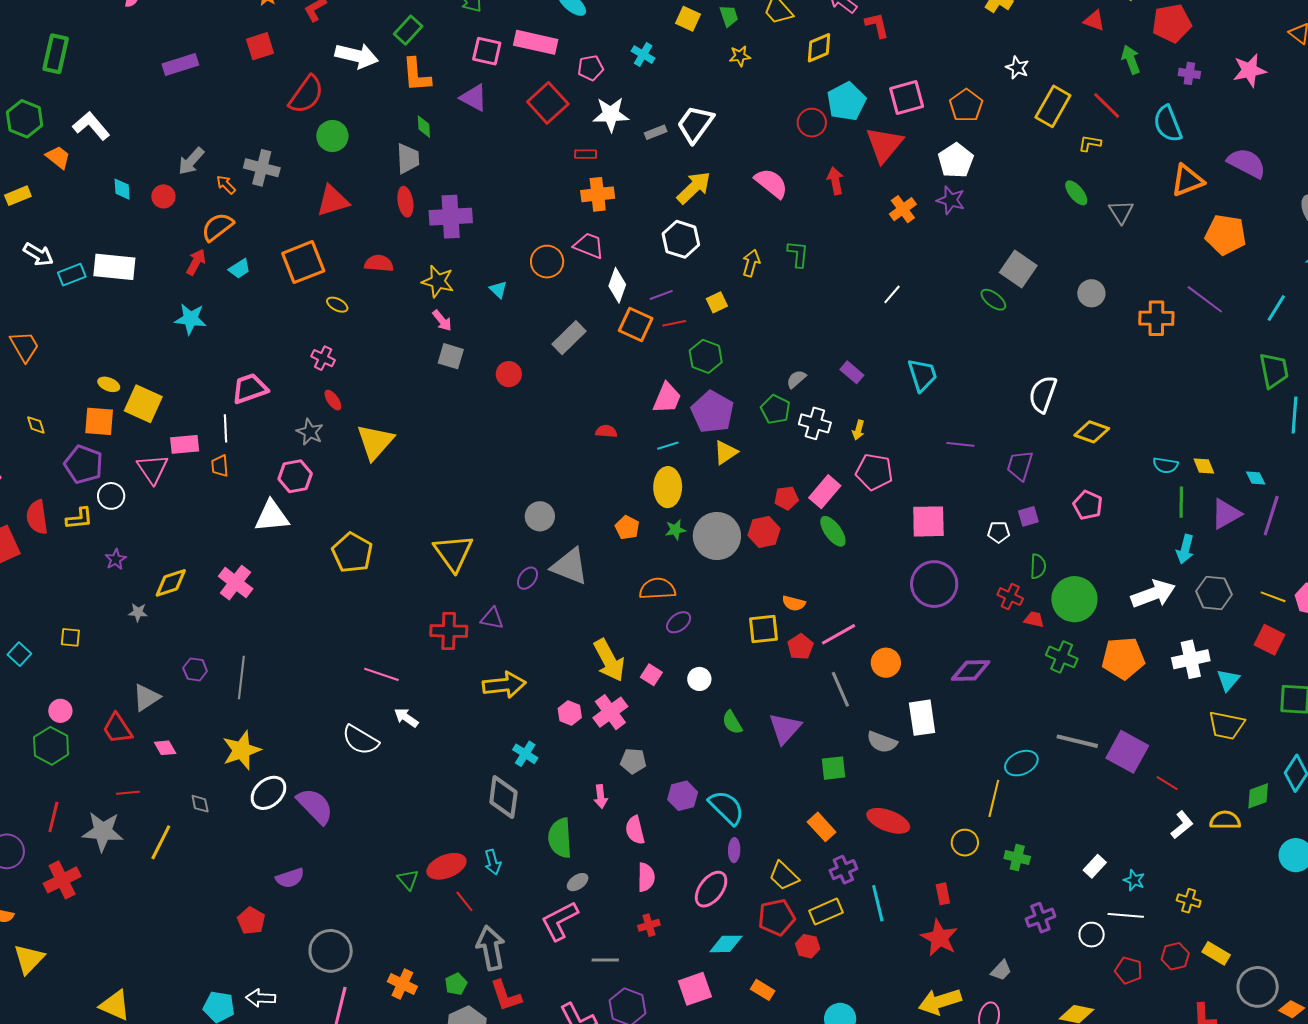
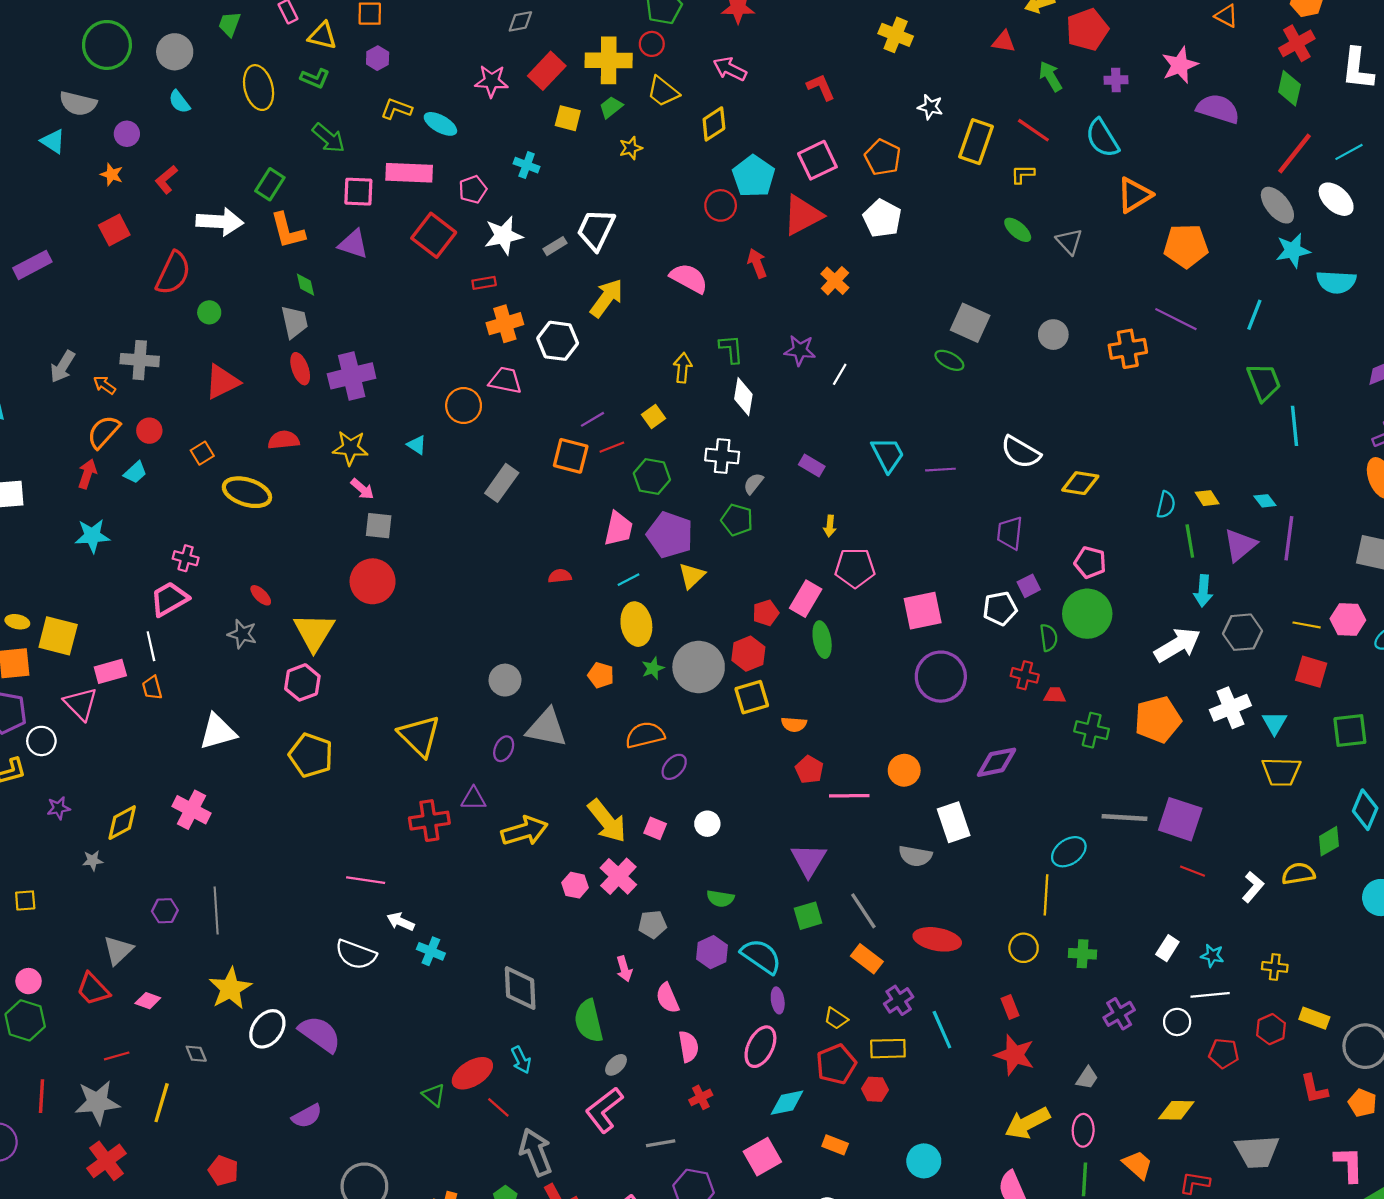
green trapezoid: (729, 16) -> (611, 107), turned -100
red L-shape: (877, 25) -> (821, 87), moved
green circle: (332, 136) -> (209, 312), size x0.7
red triangle: (884, 145) -> (803, 215), turned 33
purple semicircle: (1247, 163) -> (1218, 109), moved
red circle: (163, 196) -> (149, 431), moved
purple star: (951, 200) -> (800, 350), moved
white hexagon: (681, 239) -> (558, 341), moved
orange square: (303, 262) -> (202, 453), size x0.5
white diamond: (617, 285) -> (743, 397), moved
yellow ellipse: (337, 305) -> (247, 492), size x2.0
pink cross: (323, 358) -> (186, 558), moved
red circle: (509, 374) -> (373, 581), moved, size x1.6
white semicircle: (1043, 394) -> (1021, 452), turned -69
white cross: (815, 423) -> (722, 456), moved
purple line: (960, 444) -> (940, 470), moved
cyan semicircle: (1166, 465) -> (1166, 505), turned -75
pink hexagon: (295, 476) -> (302, 682), moved
green ellipse: (833, 531) -> (822, 640), turned 36
white pentagon: (999, 532) -> (1000, 608), size x1.4
purple star: (116, 559) -> (59, 808), turned 30
green circle: (1074, 599) -> (1087, 614), moved
yellow square: (764, 629) -> (752, 697), moved
pink line: (839, 634) -> (849, 796), moved, turned 39
yellow arrow: (504, 685) -> (524, 831), moved
gray line: (840, 689) -> (863, 911), moved
green semicircle: (732, 722) -> (720, 899), moved, turned -40
pink diamond: (165, 748) -> (148, 1001), turned -30
cyan cross: (525, 754) -> (431, 951), moved
green square: (834, 768) -> (808, 916), moved
red line: (1167, 783) -> (1193, 871), moved
yellow trapezoid: (784, 876) -> (836, 1018), size x0.7
red cross: (62, 880) -> (107, 1161), moved
yellow rectangle: (826, 912) -> (888, 1049), turned 32
red pentagon: (251, 921) -> (223, 1171), moved

